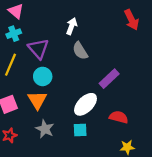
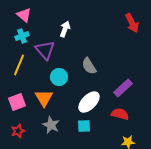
white arrow: (72, 26) -> (65, 29), moved
gray semicircle: (80, 51) -> (89, 66), moved
cyan circle: (43, 76) -> (59, 77), moved
purple rectangle: (109, 79) -> (123, 88), moved

